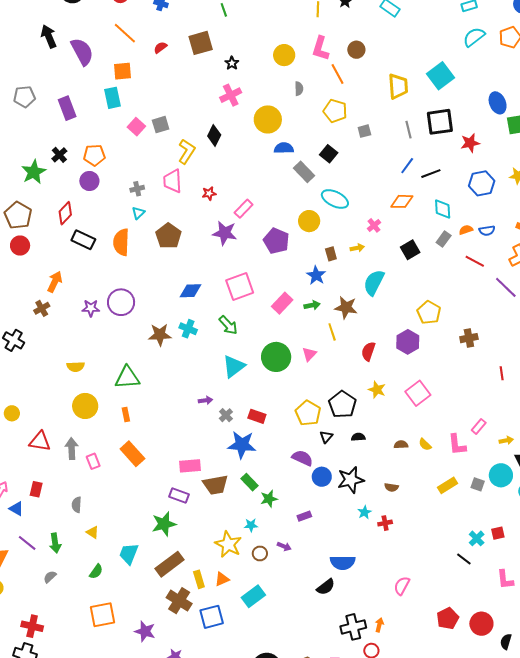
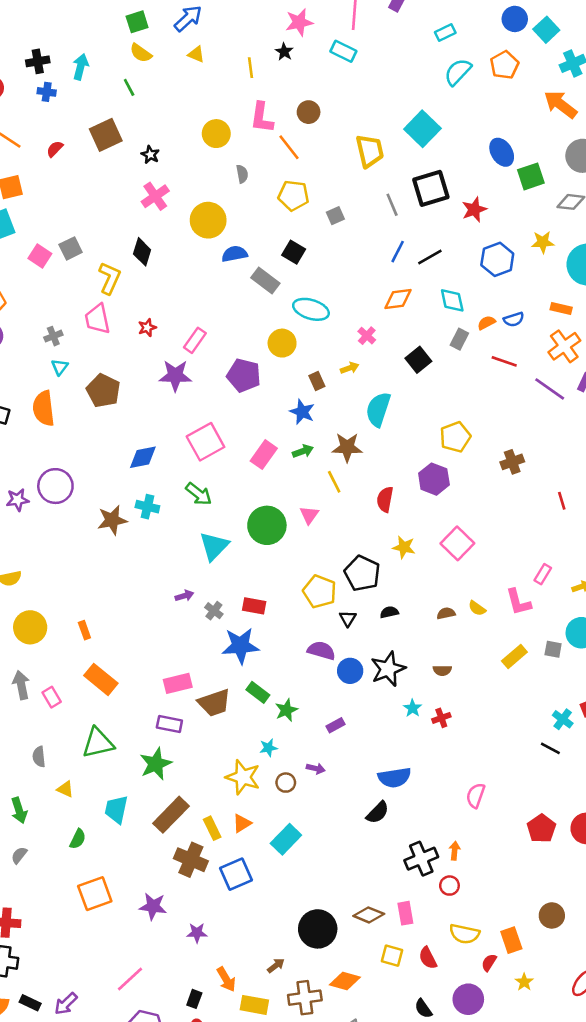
yellow pentagon: (429, 313) -> (455, 437), turned 30
green triangle: (127, 378) -> (98, 743), moved

